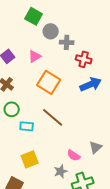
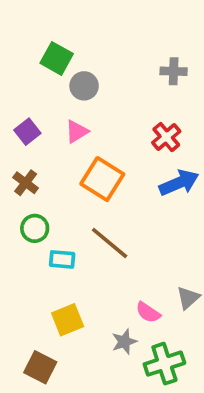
green square: (34, 16) -> (57, 58), moved
gray circle: (51, 31) -> (84, 86), moved
gray cross: (67, 42) -> (174, 71), moved
red cross: (84, 59) -> (166, 137), turned 35

